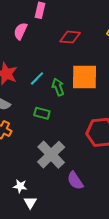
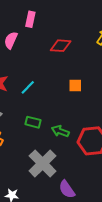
orange square: (84, 77) -> (75, 86), size x0.5
green arrow: (58, 87) -> (60, 131), moved, turned -48

